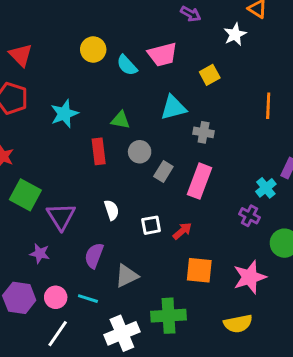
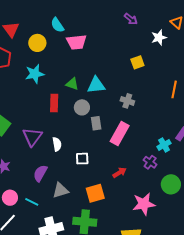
yellow circle: (93, 50) -> (37, 43), moved
pink trapezoid: (162, 55) -> (76, 42), moved
cyan semicircle: (127, 65) -> (57, 25), moved
cyan triangle: (173, 108) -> (96, 85), moved
gray rectangle: (163, 171) -> (96, 123), turned -48
purple triangle: (61, 216) -> (32, 137), moved
red arrow: (182, 231) -> (119, 173), moved
orange square: (199, 270) -> (95, 193), moved, turned -30

